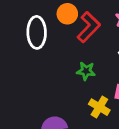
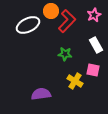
white ellipse: (37, 32) -> (28, 25), turned 65

